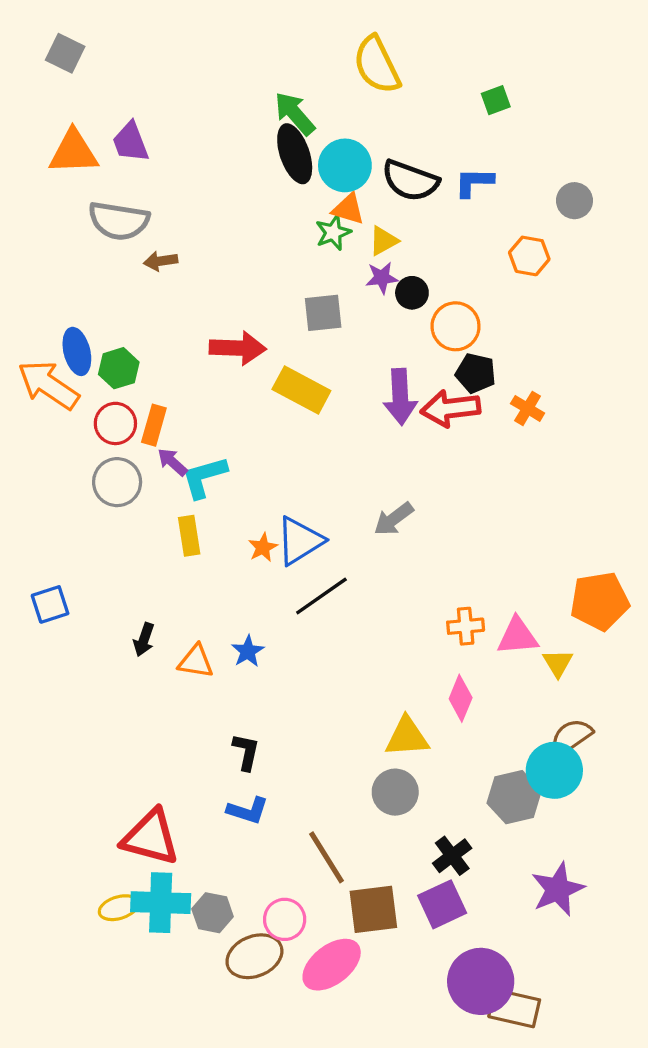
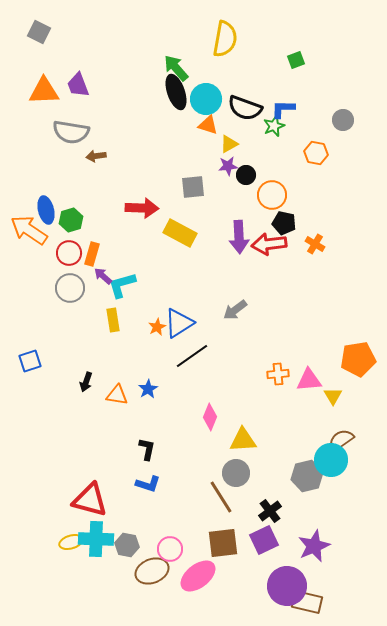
yellow semicircle: (377, 65) -> (225, 39), turned -144
green star: (333, 232) -> (274, 126), moved
pink diamond: (461, 698) -> (210, 417), moved
brown line: (327, 857) -> (221, 497), moved
purple star: (558, 889) -> (314, 546), moved

